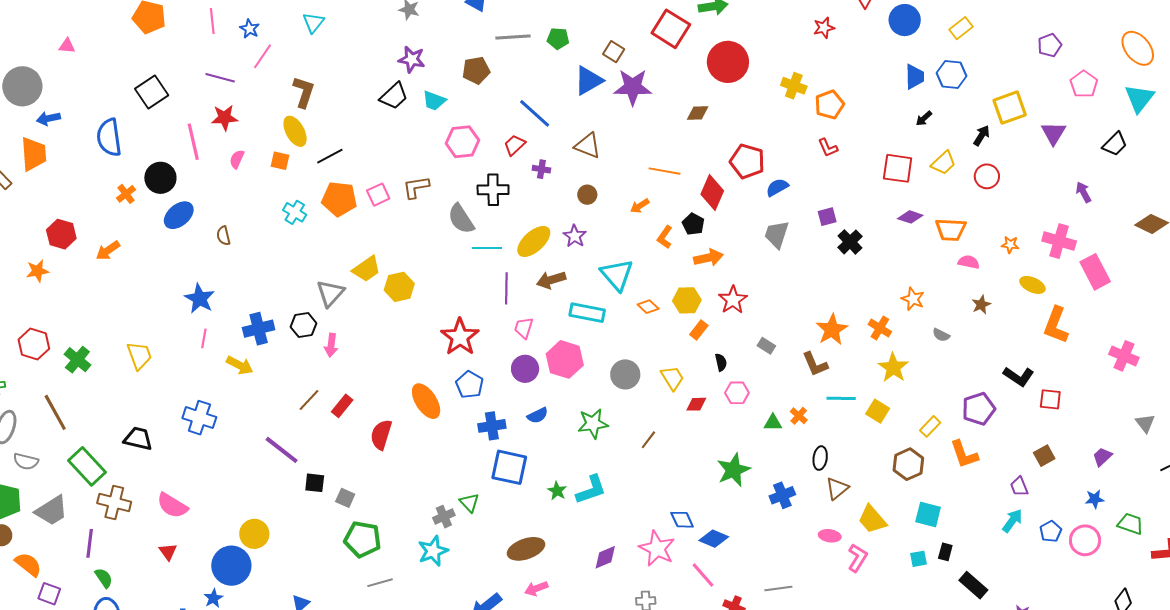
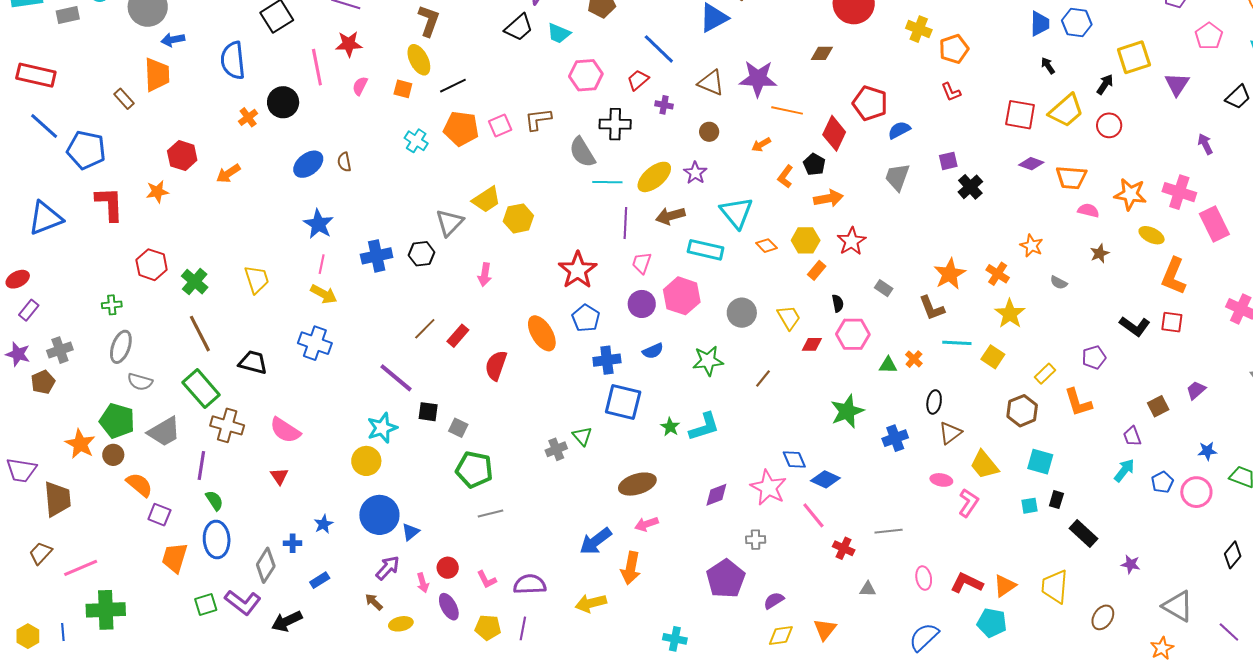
purple star: (633, 87) -> (758, 79), moved
black arrow: (924, 118) -> (1048, 66), turned 96
yellow trapezoid: (943, 163) -> (1066, 111), size x1.4
blue ellipse: (179, 215) -> (308, 164), moved
orange star: (1010, 245) -> (1130, 194), size x1.8
pink arrow: (331, 345) -> (485, 275), moved
yellow arrow: (240, 365) -> (324, 294), moved
pink hexagon: (737, 393) -> (853, 334), size x1.4
red square: (1050, 399) -> (1172, 322), moved
purple pentagon: (979, 409) -> (1094, 357), size x0.7
brown line: (55, 412) -> (200, 334), moved
purple trapezoid: (1102, 457) -> (1196, 390), moved
cyan star: (433, 551) -> (382, 428), moved
blue circle: (231, 566) -> (379, 515), moved

